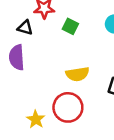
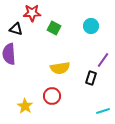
red circle: (68, 107) -> (52, 96), size x0.7

